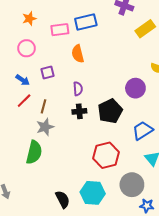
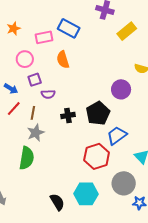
blue rectangle: (86, 22) -> (69, 28), turned 45
pink circle: (26, 48) -> (25, 59), moved
purple semicircle: (78, 89) -> (48, 94), moved, turned 96
blue trapezoid: (143, 130) -> (117, 136), moved

